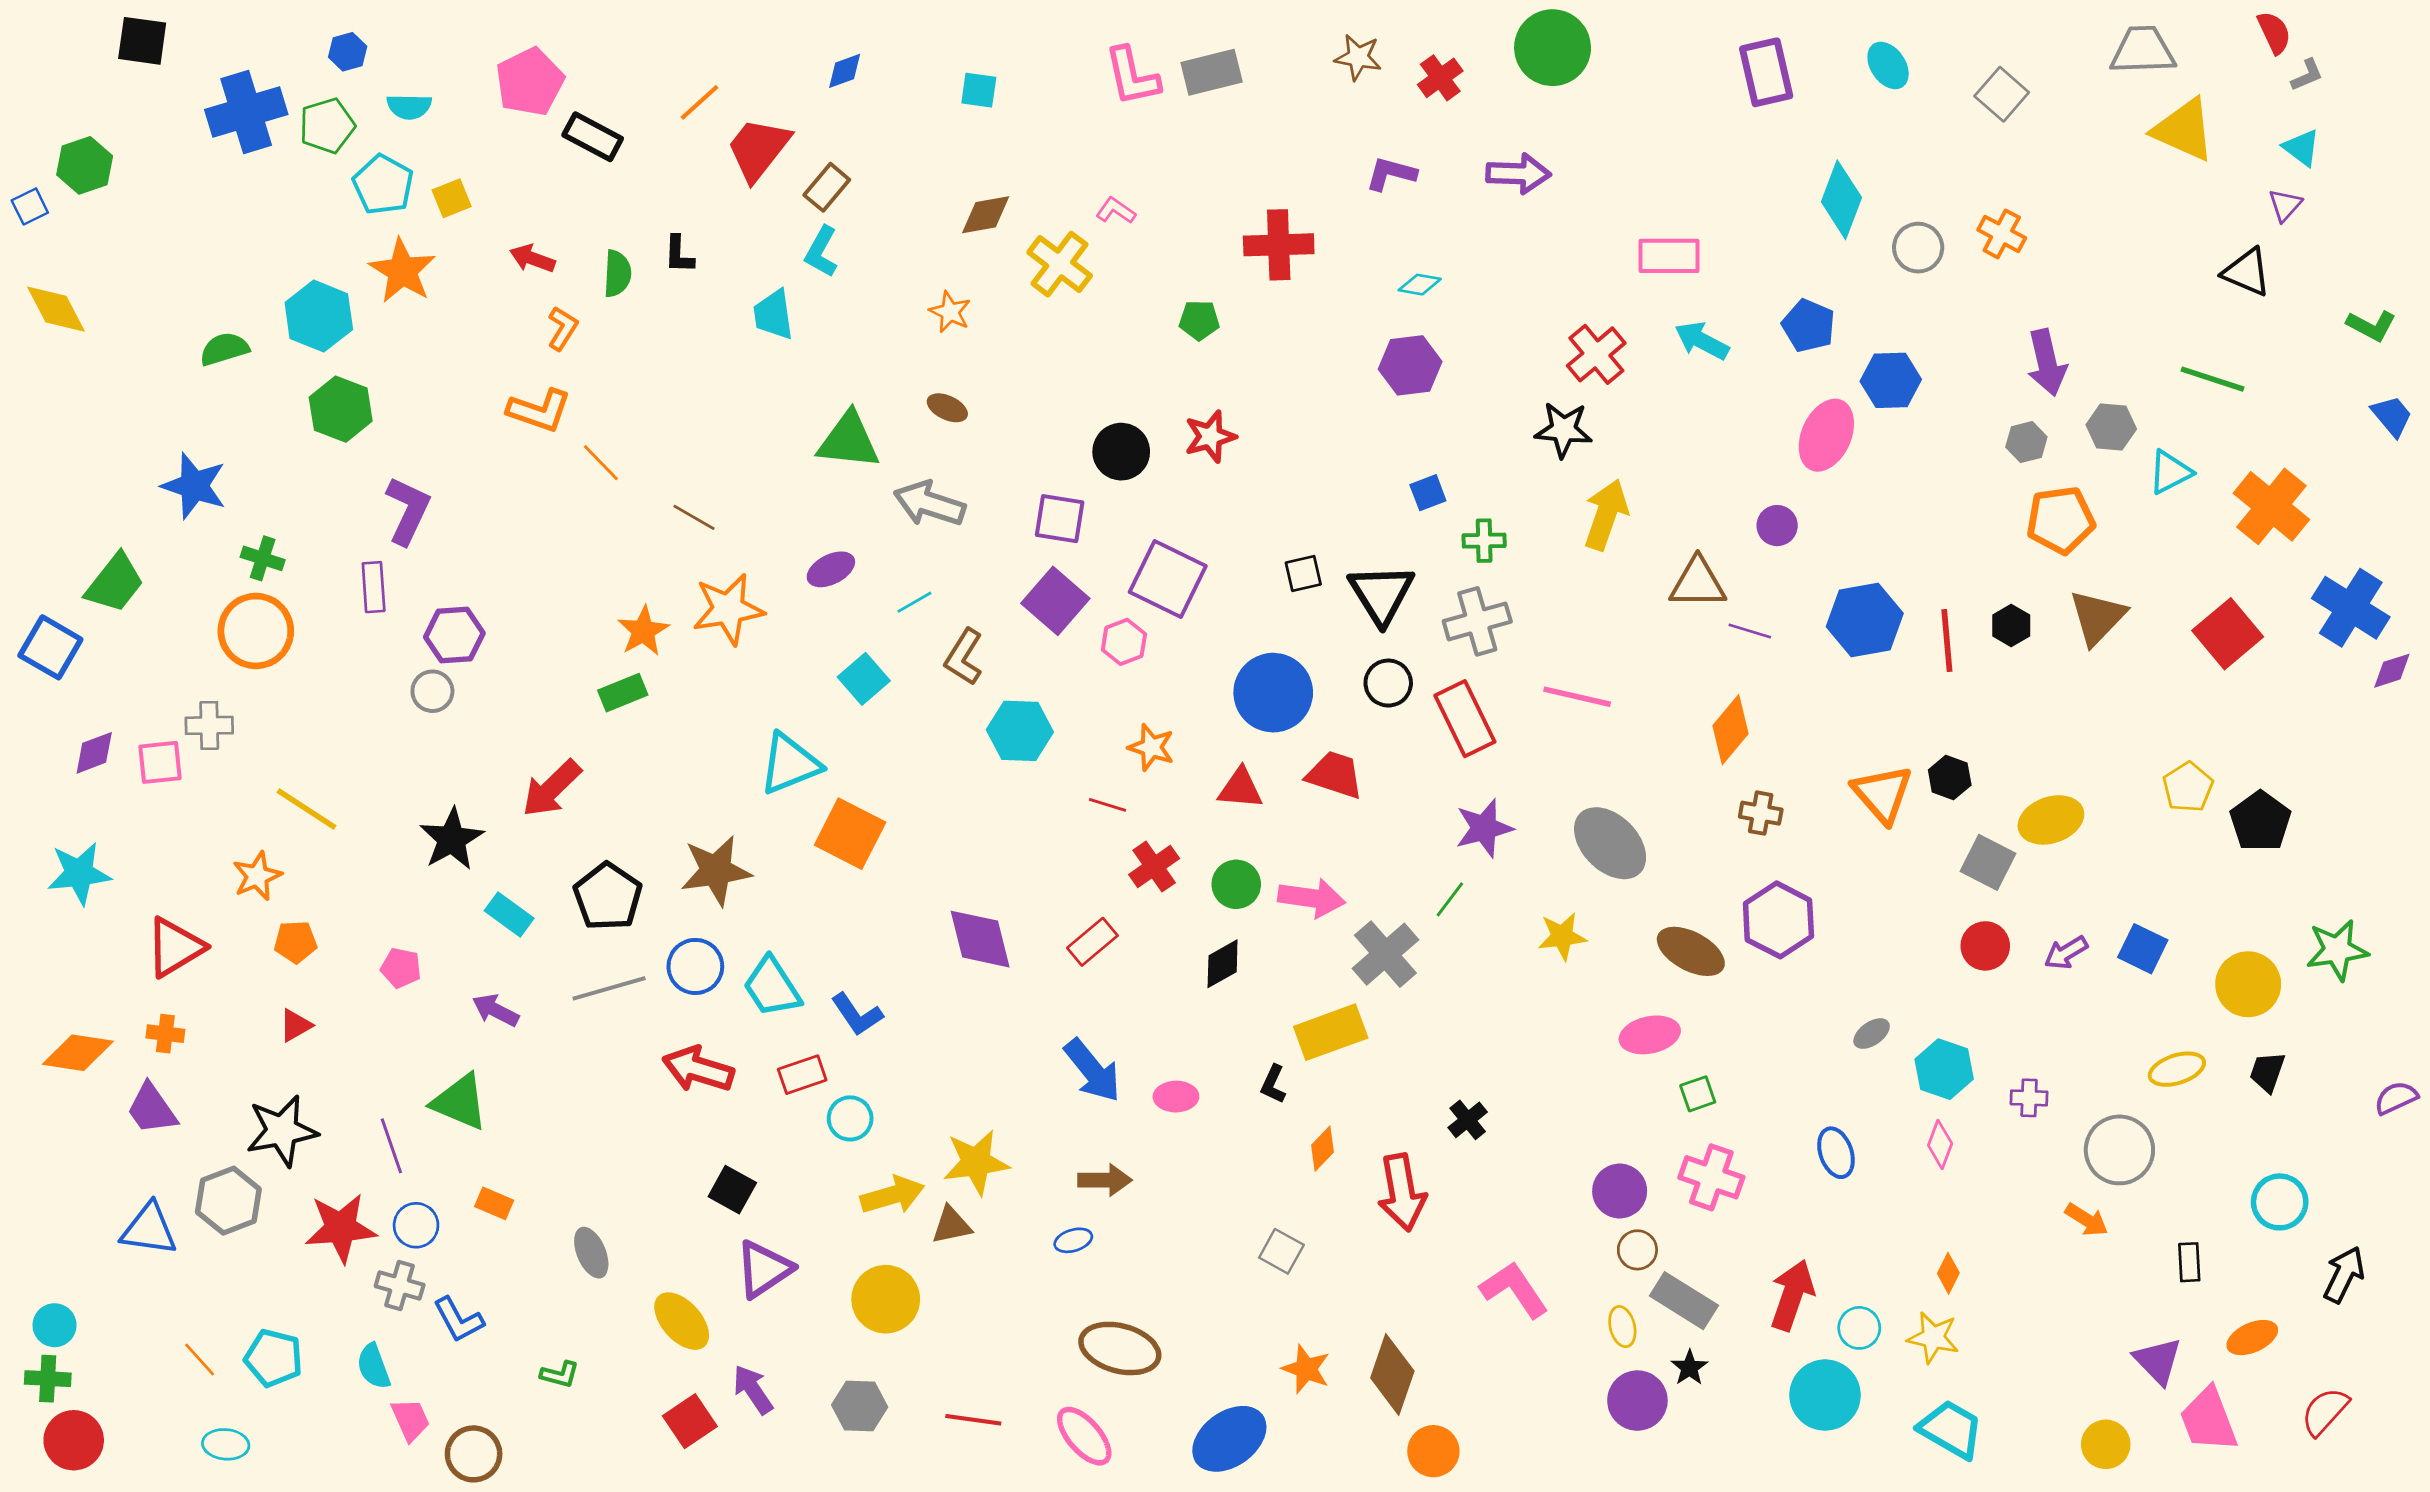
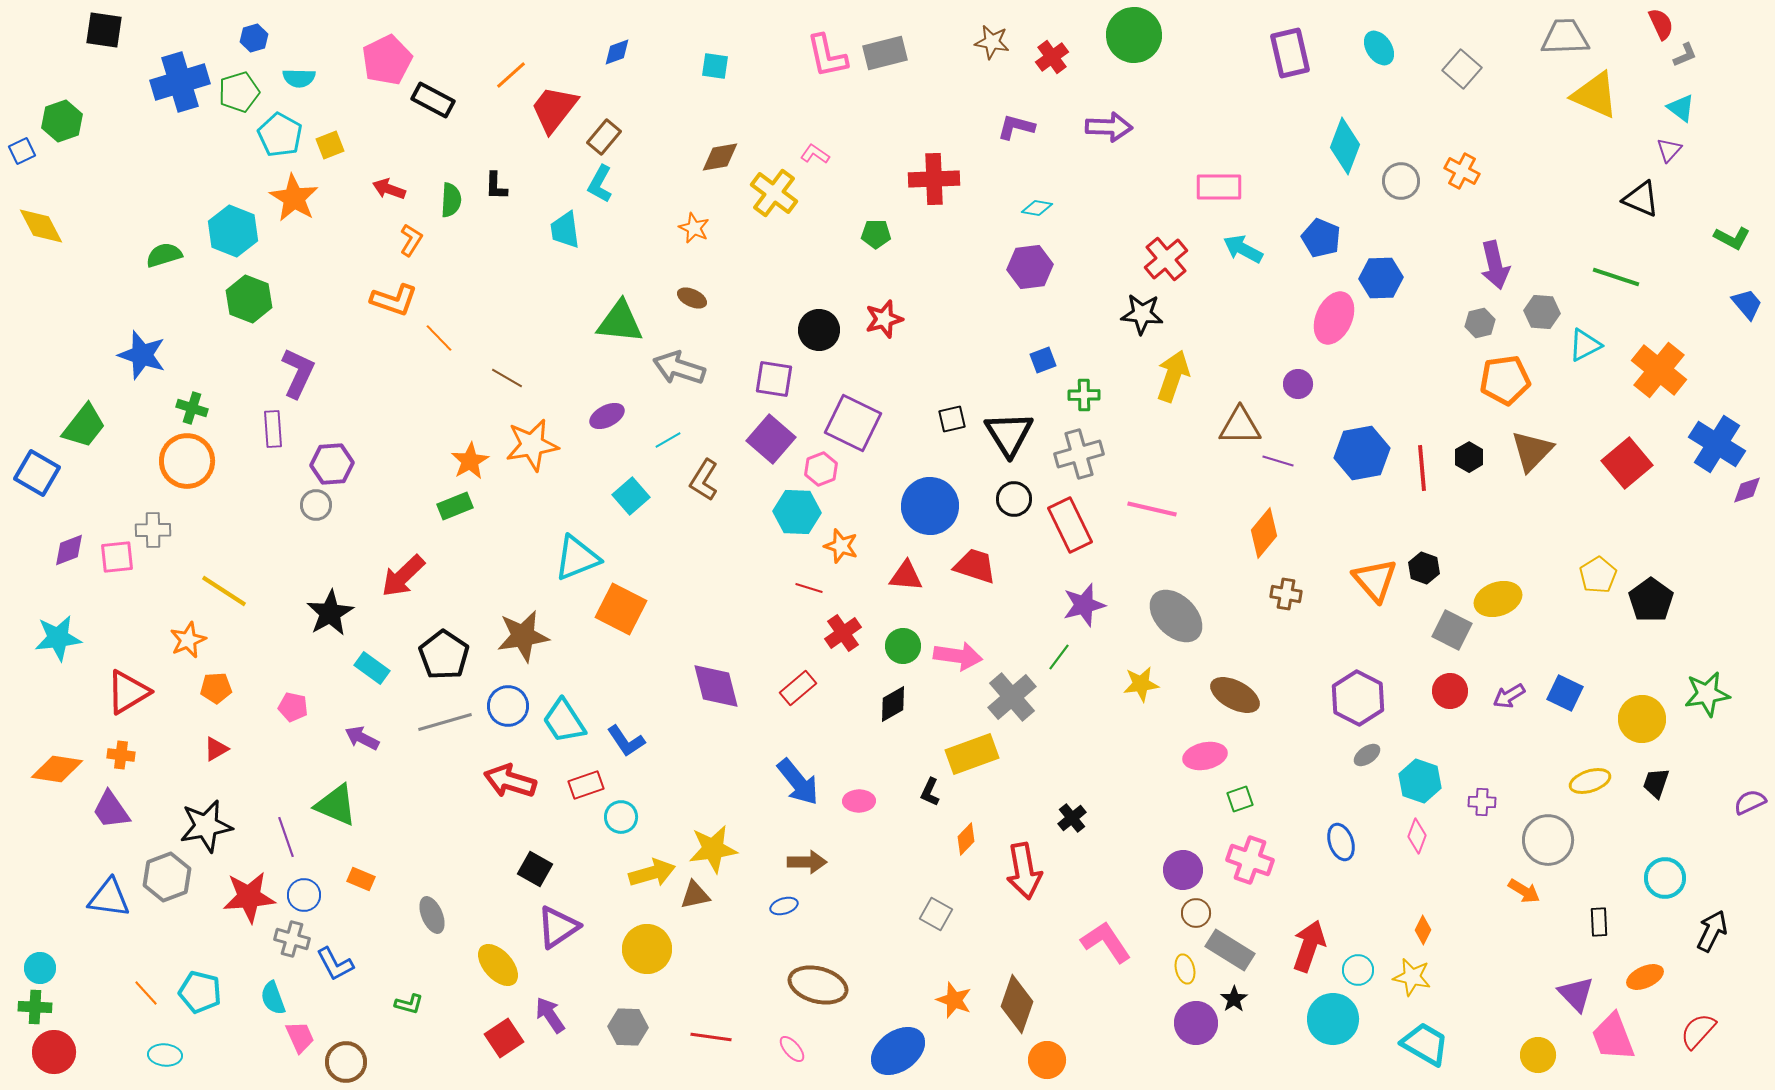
cyan hexagon: (1020, 731) -> (797, 512), moved
purple hexagon: (1778, 920) -> (1358, 698), moved
pink ellipse: (1084, 1436) -> (792, 1049), size x0.6

